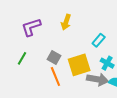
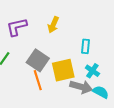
cyan rectangle: (99, 40) -> (85, 46), turned -40
gray square: (54, 57) -> (38, 60), size x1.5

